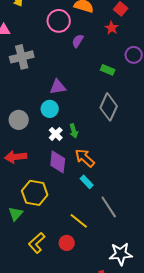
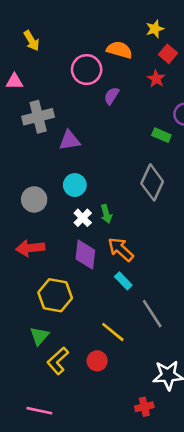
green rectangle: (108, 70) -> (161, 135), moved
purple triangle: (58, 87) -> (70, 140), moved
green triangle: (16, 214) -> (39, 336), moved

